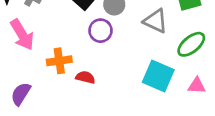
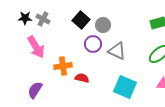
gray triangle: (155, 21) -> (117, 51), moved
cyan square: (158, 76) -> (125, 87), moved

